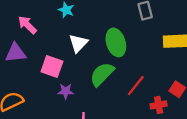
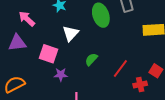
green ellipse: (116, 42) -> (101, 15), moved
green semicircle: (102, 74) -> (91, 59), size x0.6

